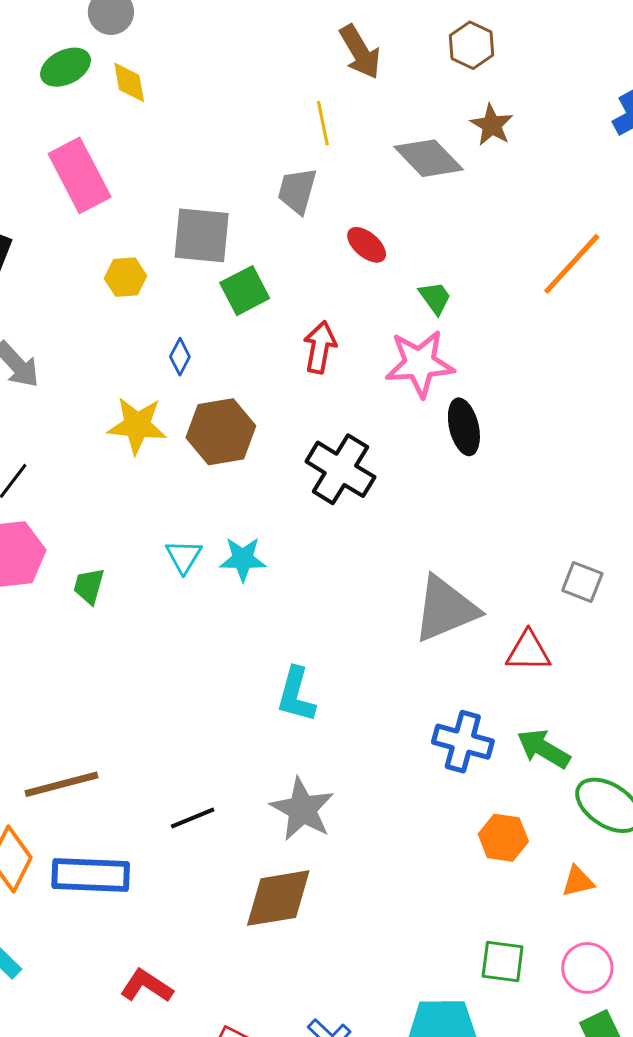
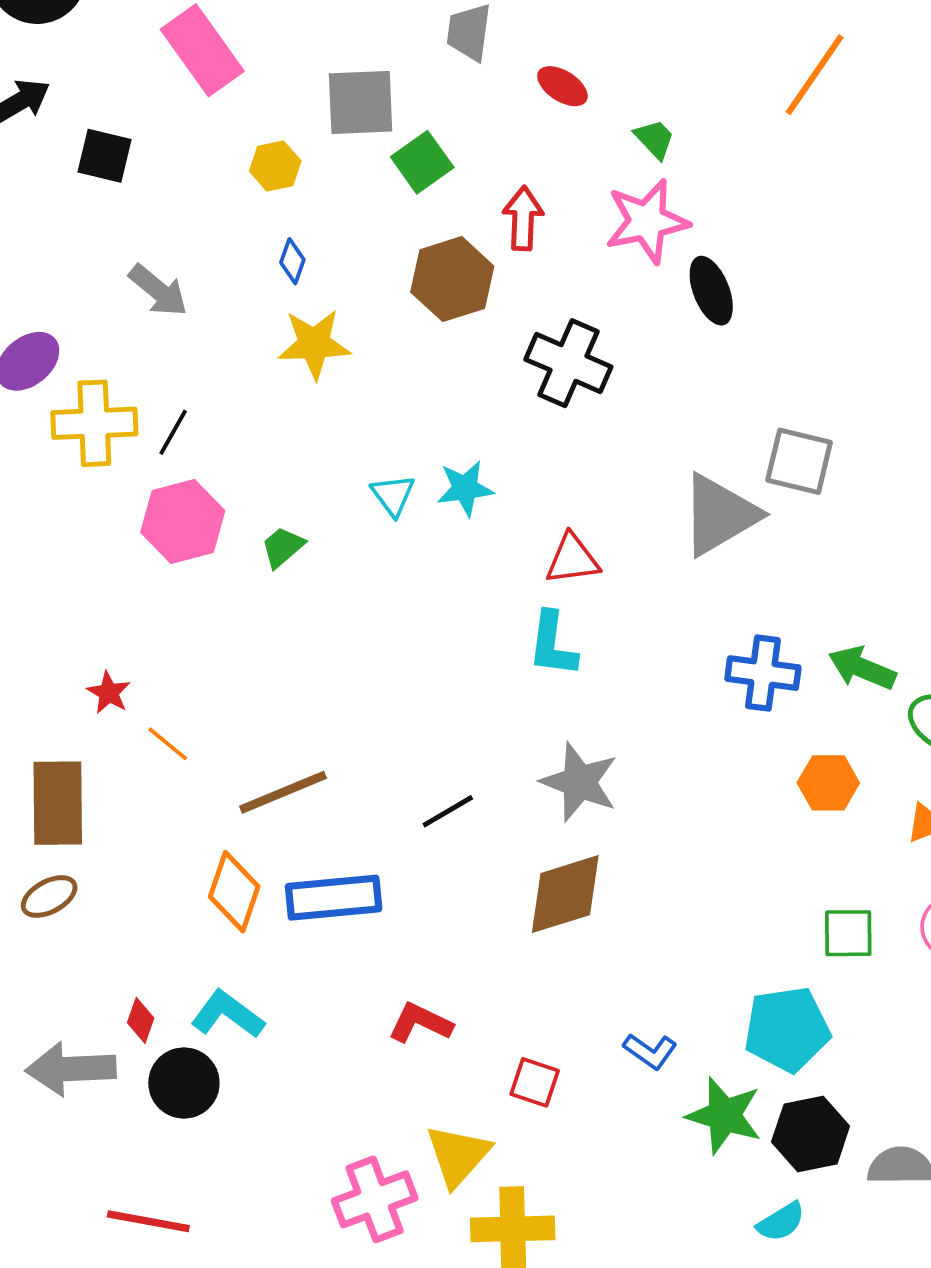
blue diamond: (180, 357) -> (292, 261), moved
brown hexagon: (221, 432) -> (452, 279), moved
gray square: (582, 582) -> (799, 461), moved, size x1.4
green trapezoid: (89, 586) -> (283, 547), turned 42
red triangle: (528, 651) -> (572, 559), moved

